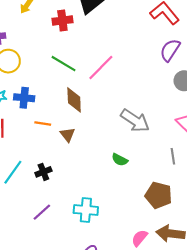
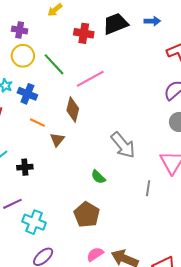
green line: (63, 64) -> (54, 64), moved
pink line: (101, 68) -> (90, 79), moved
brown pentagon: (159, 195) -> (87, 215), moved
cyan cross: (86, 210) -> (34, 222), moved

